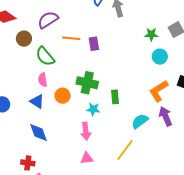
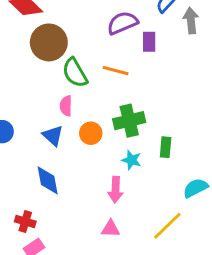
purple semicircle: (48, 20) -> (122, 23), moved
orange line: (71, 38) -> (116, 71), moved
brown circle: (24, 39) -> (49, 42), size x1.6
purple rectangle: (94, 44) -> (149, 42), moved
green cross: (87, 83) -> (129, 121), turned -35

